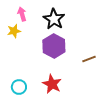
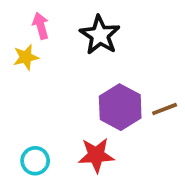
purple hexagon: (54, 46) -> (120, 107), moved
red star: (52, 84) -> (96, 155), turned -30

